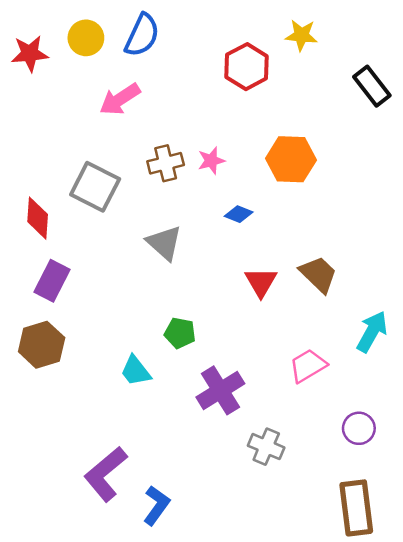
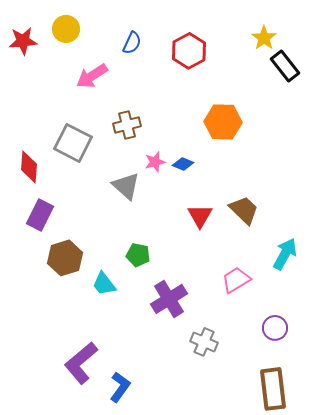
blue semicircle: (142, 35) -> (132, 43), moved, size x0.7
yellow star: (301, 35) -> (264, 38), moved, turned 30
pink star: (211, 161) -> (155, 162), moved
brown hexagon: (42, 345) -> (65, 258), moved

